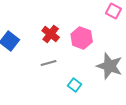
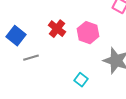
gray line: (49, 63) -> (31, 58), moved

